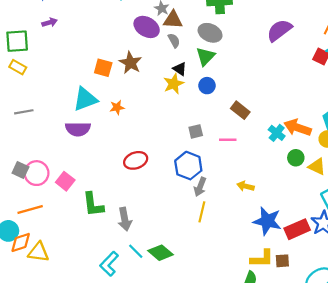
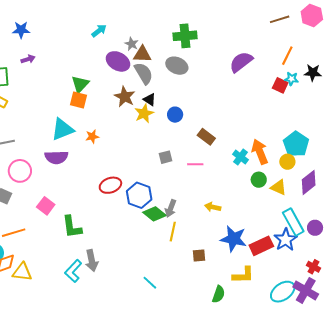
gray semicircle: (174, 40) -> (144, 73), size x1.6
green triangle: (205, 56) -> (80, 84), moved
brown star: (130, 63) -> (125, 97), moved
orange arrow: (298, 128) -> (260, 152), turned 50
blue hexagon: (188, 166) -> (139, 195), moved
pink circle: (37, 173) -> (20, 171), moved
gray arrow: (125, 219) -> (92, 261), moved
cyan line: (136, 251) -> (150, 283), moved
green diamond: (161, 253) -> (154, 214), moved
yellow L-shape: (262, 259) -> (243, 275), moved
brown square: (282, 261) -> (199, 256), moved
cyan L-shape: (109, 264) -> (73, 271), moved

